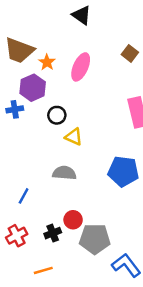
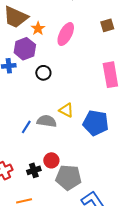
brown square: (130, 53) -> (107, 25), turned 32
yellow triangle: (74, 137) -> (66, 110), moved
blue line: (24, 196) -> (26, 127), moved

